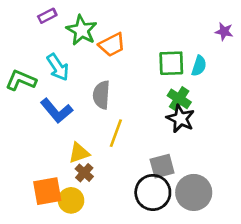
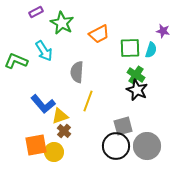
purple star: (224, 32) -> (163, 31), moved
orange trapezoid: (112, 45) -> (99, 34), moved
blue L-shape: (57, 111) -> (43, 104), moved

